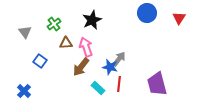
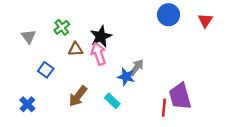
black star: (92, 20) -> (101, 37), moved
brown arrow: (81, 67) -> (78, 96), moved
red line: (119, 84) -> (164, 108), moved

